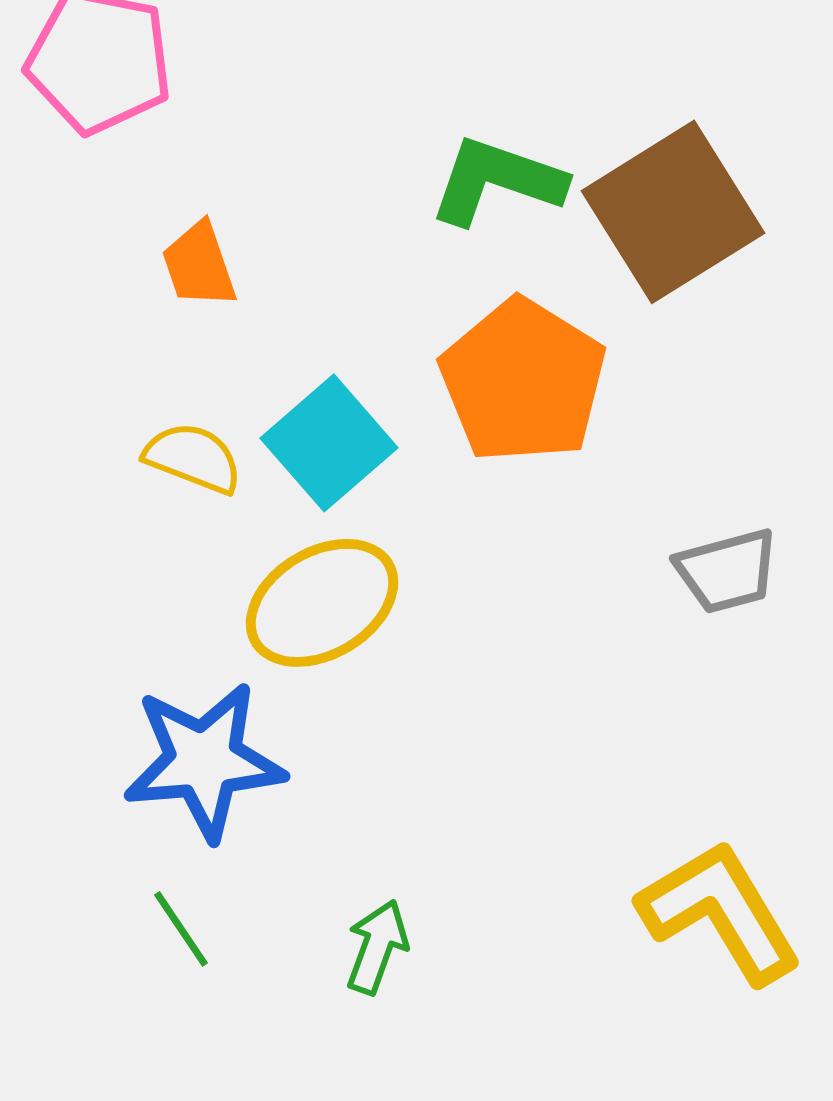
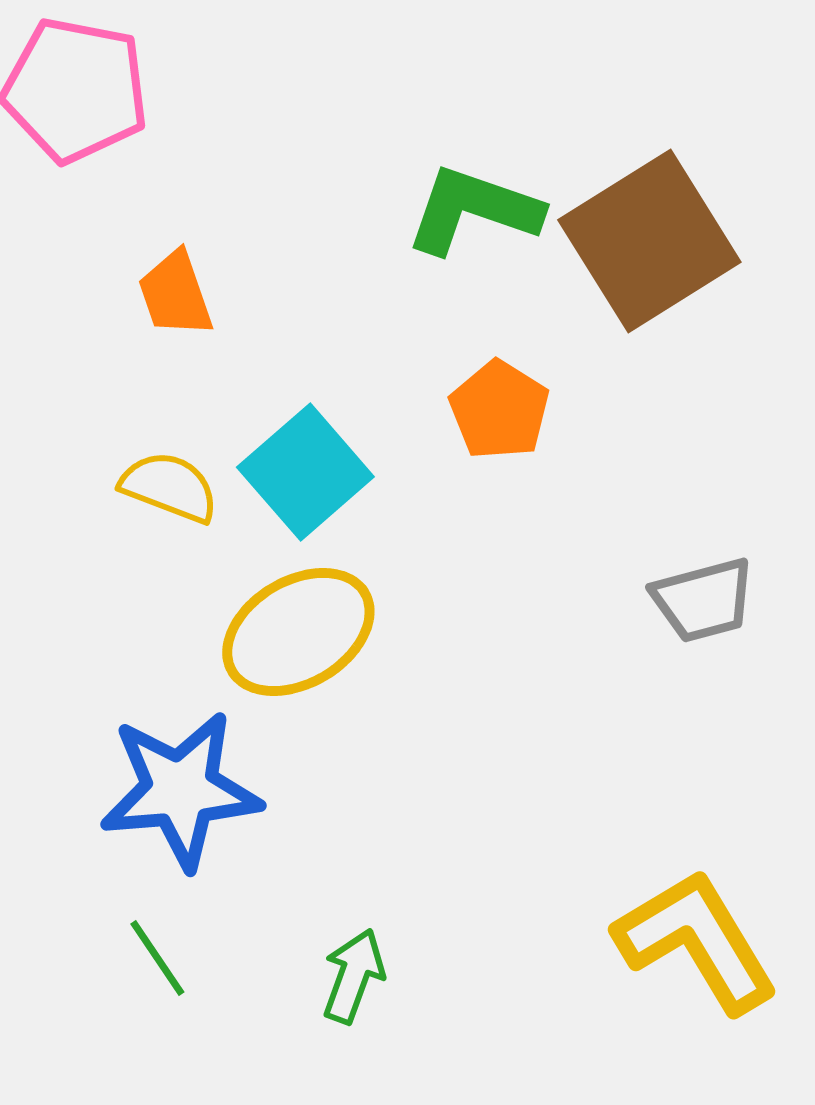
orange pentagon: (523, 381) -> (499, 410), size x0.6

